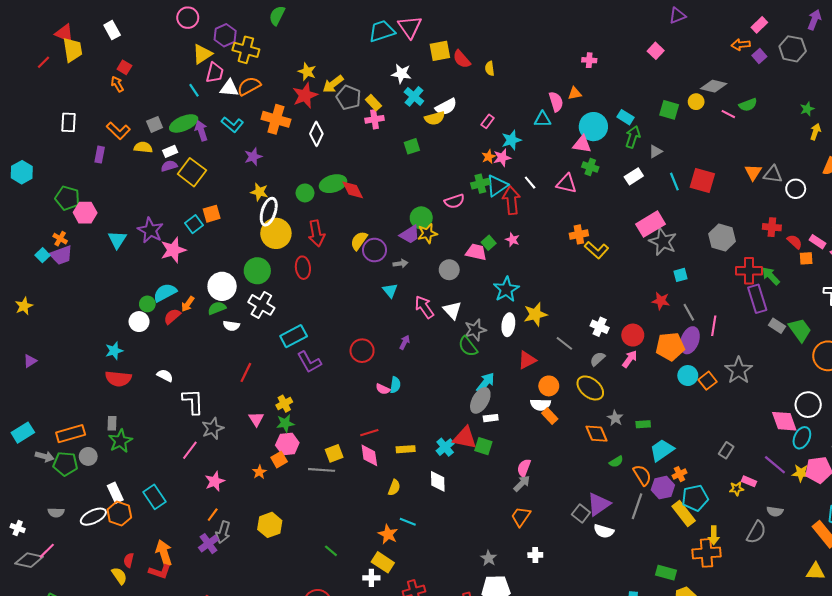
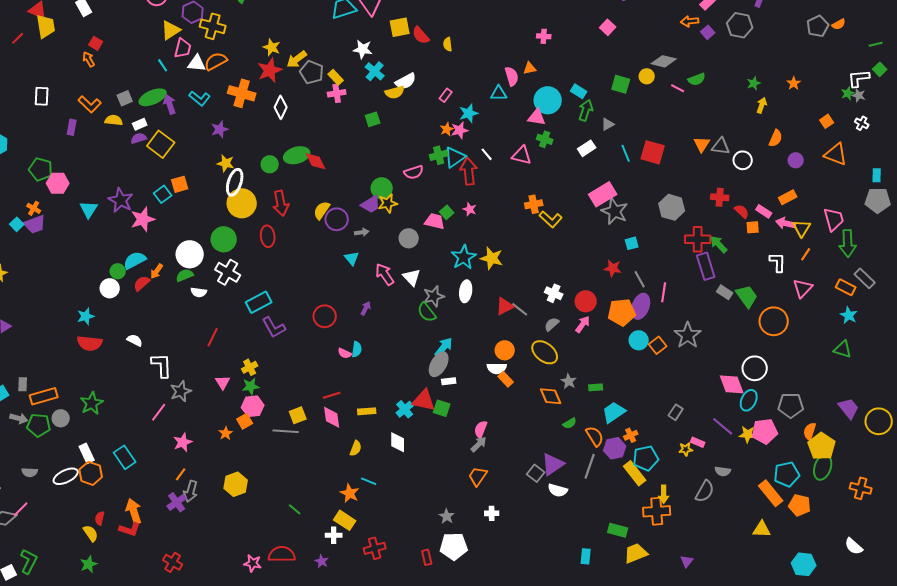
yellow star: (535, 314) -> (492, 258), moved, turned 30
red triangle: (527, 360) -> (505, 306), moved
gray rectangle: (112, 423) -> (23, 384), moved

